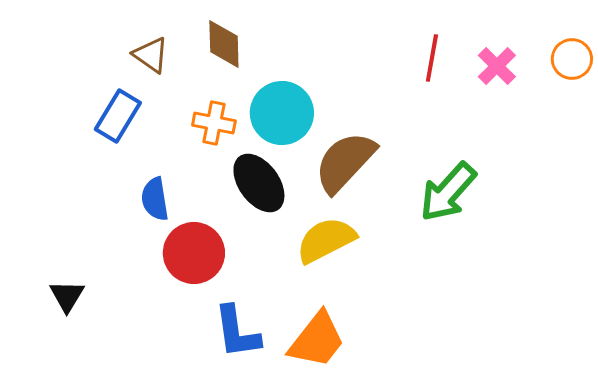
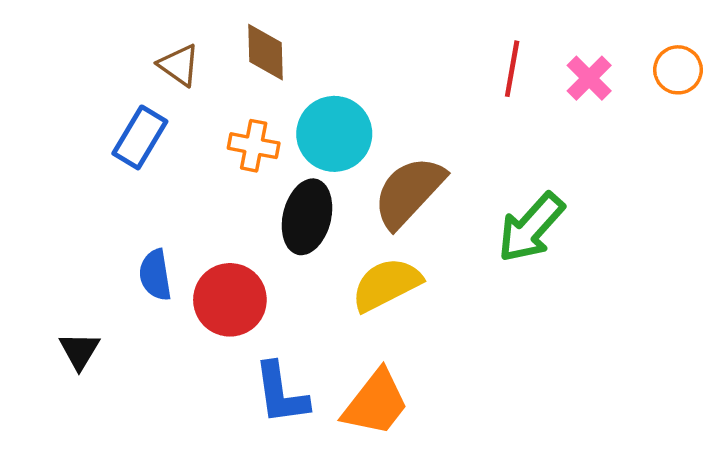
black ellipse: (259, 183) -> (307, 217), turned 50
blue semicircle: (155, 199) -> (155, 275), moved

